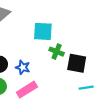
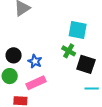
cyan square: (43, 31) -> (78, 30), moved

